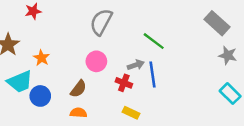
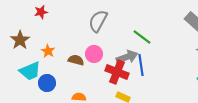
gray arrow: (136, 65) -> (127, 57), size x1.5
red cross: (124, 83) -> (117, 72), size x1.6
brown semicircle: (78, 89) -> (76, 60), moved, turned -112

